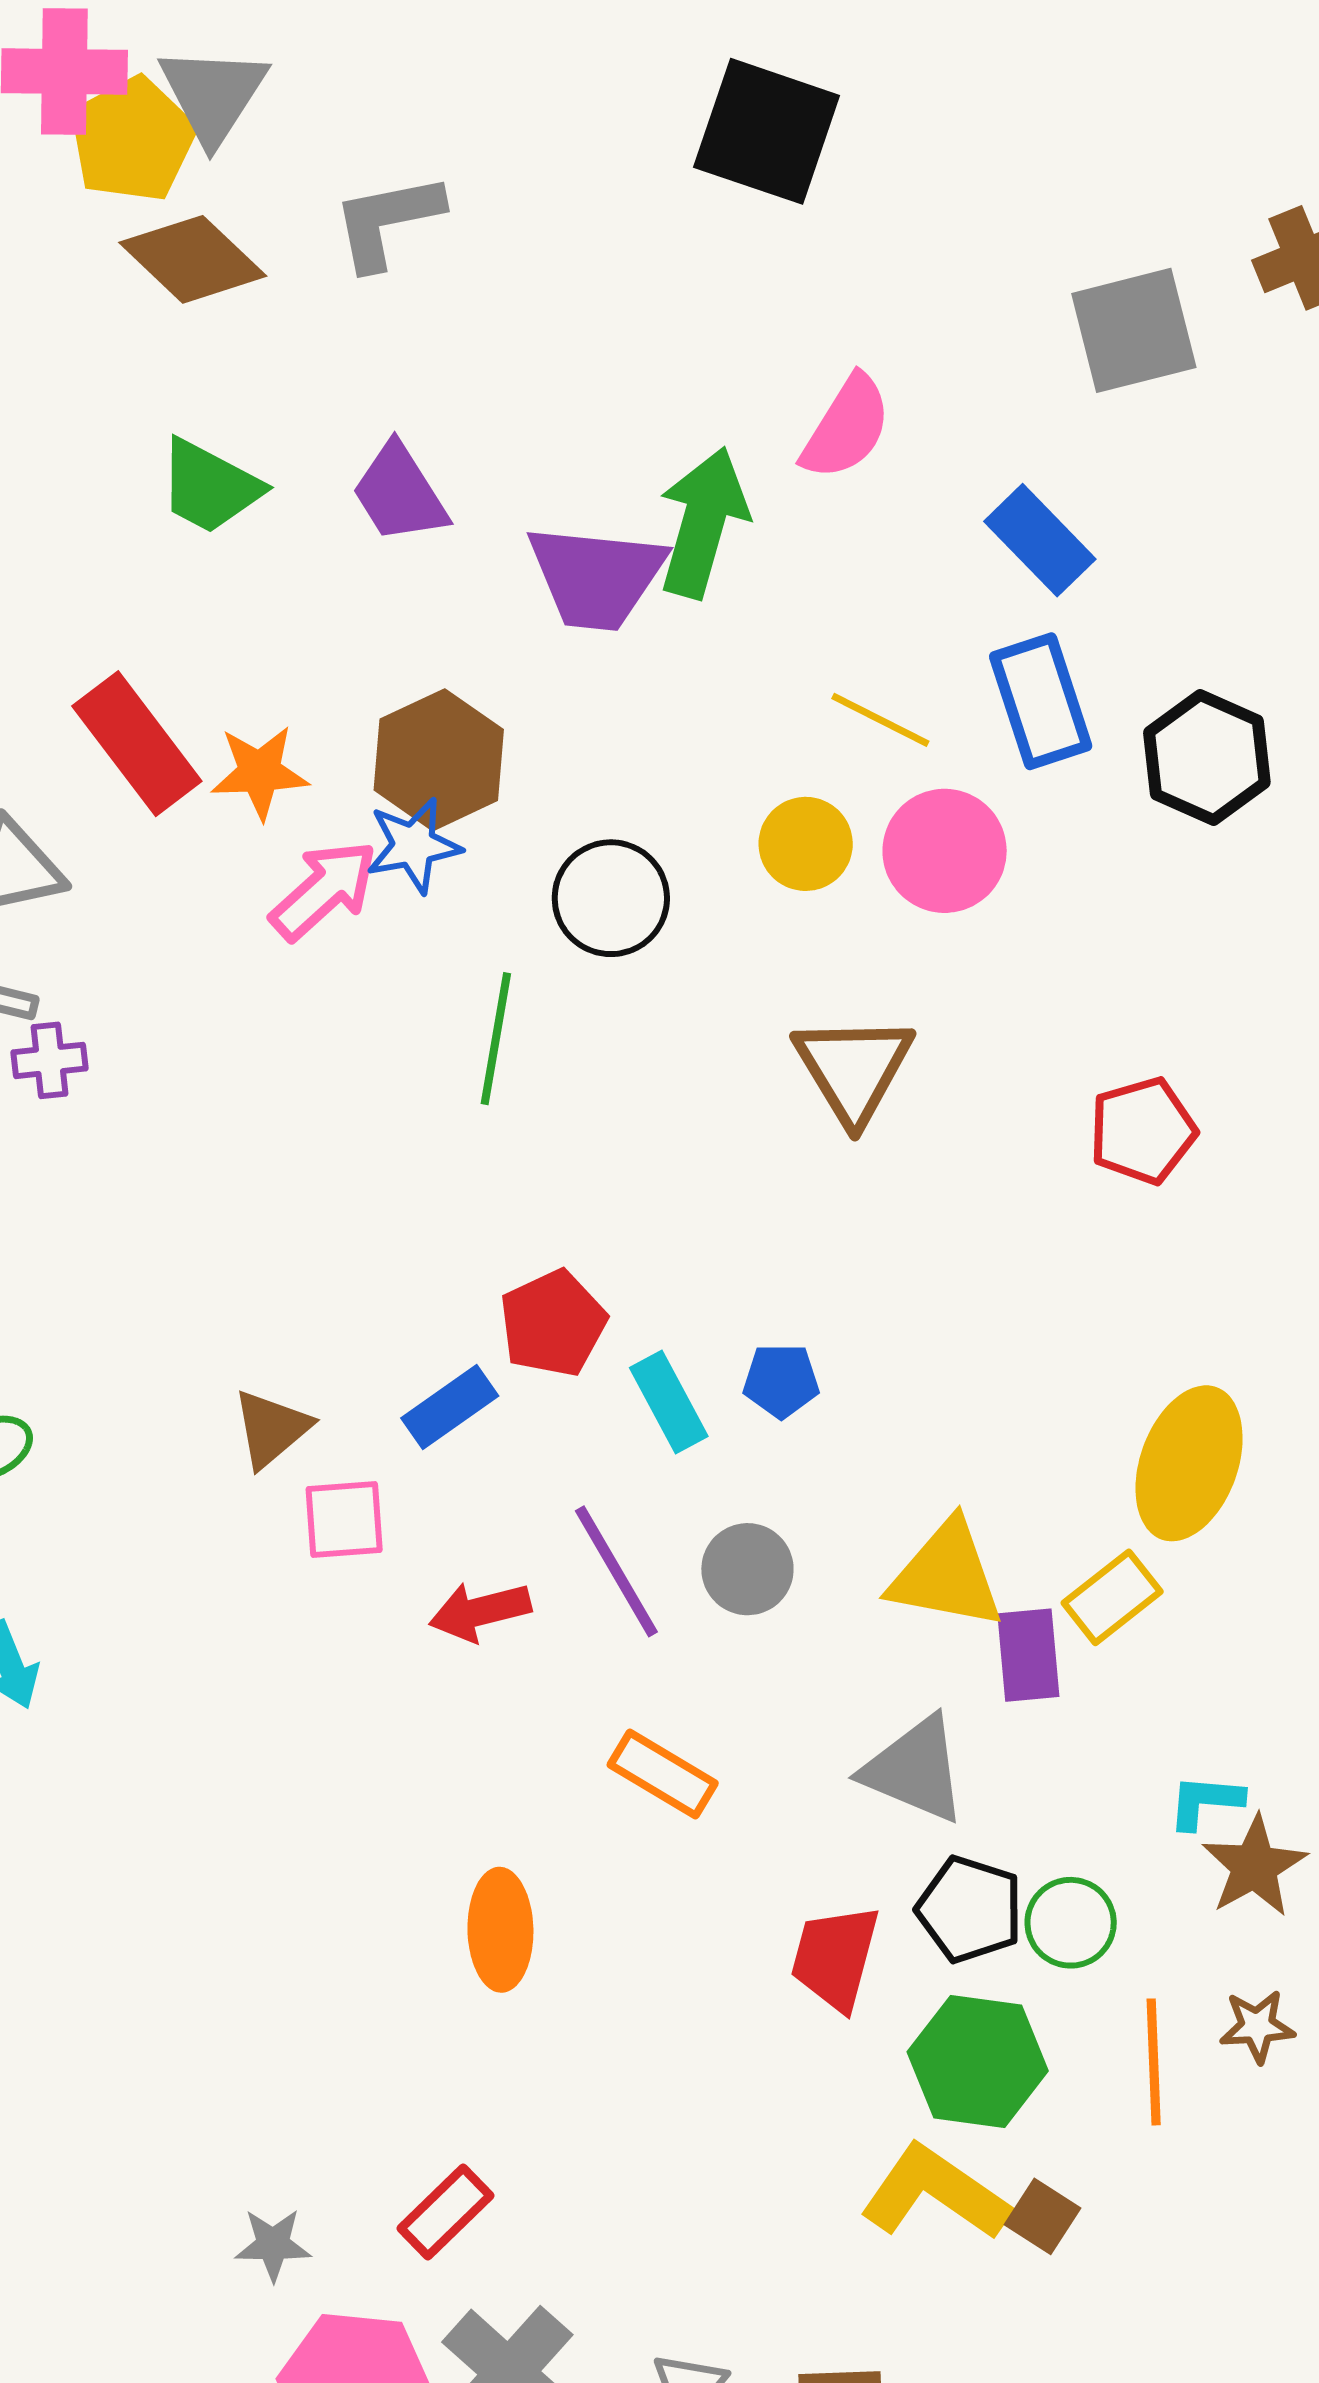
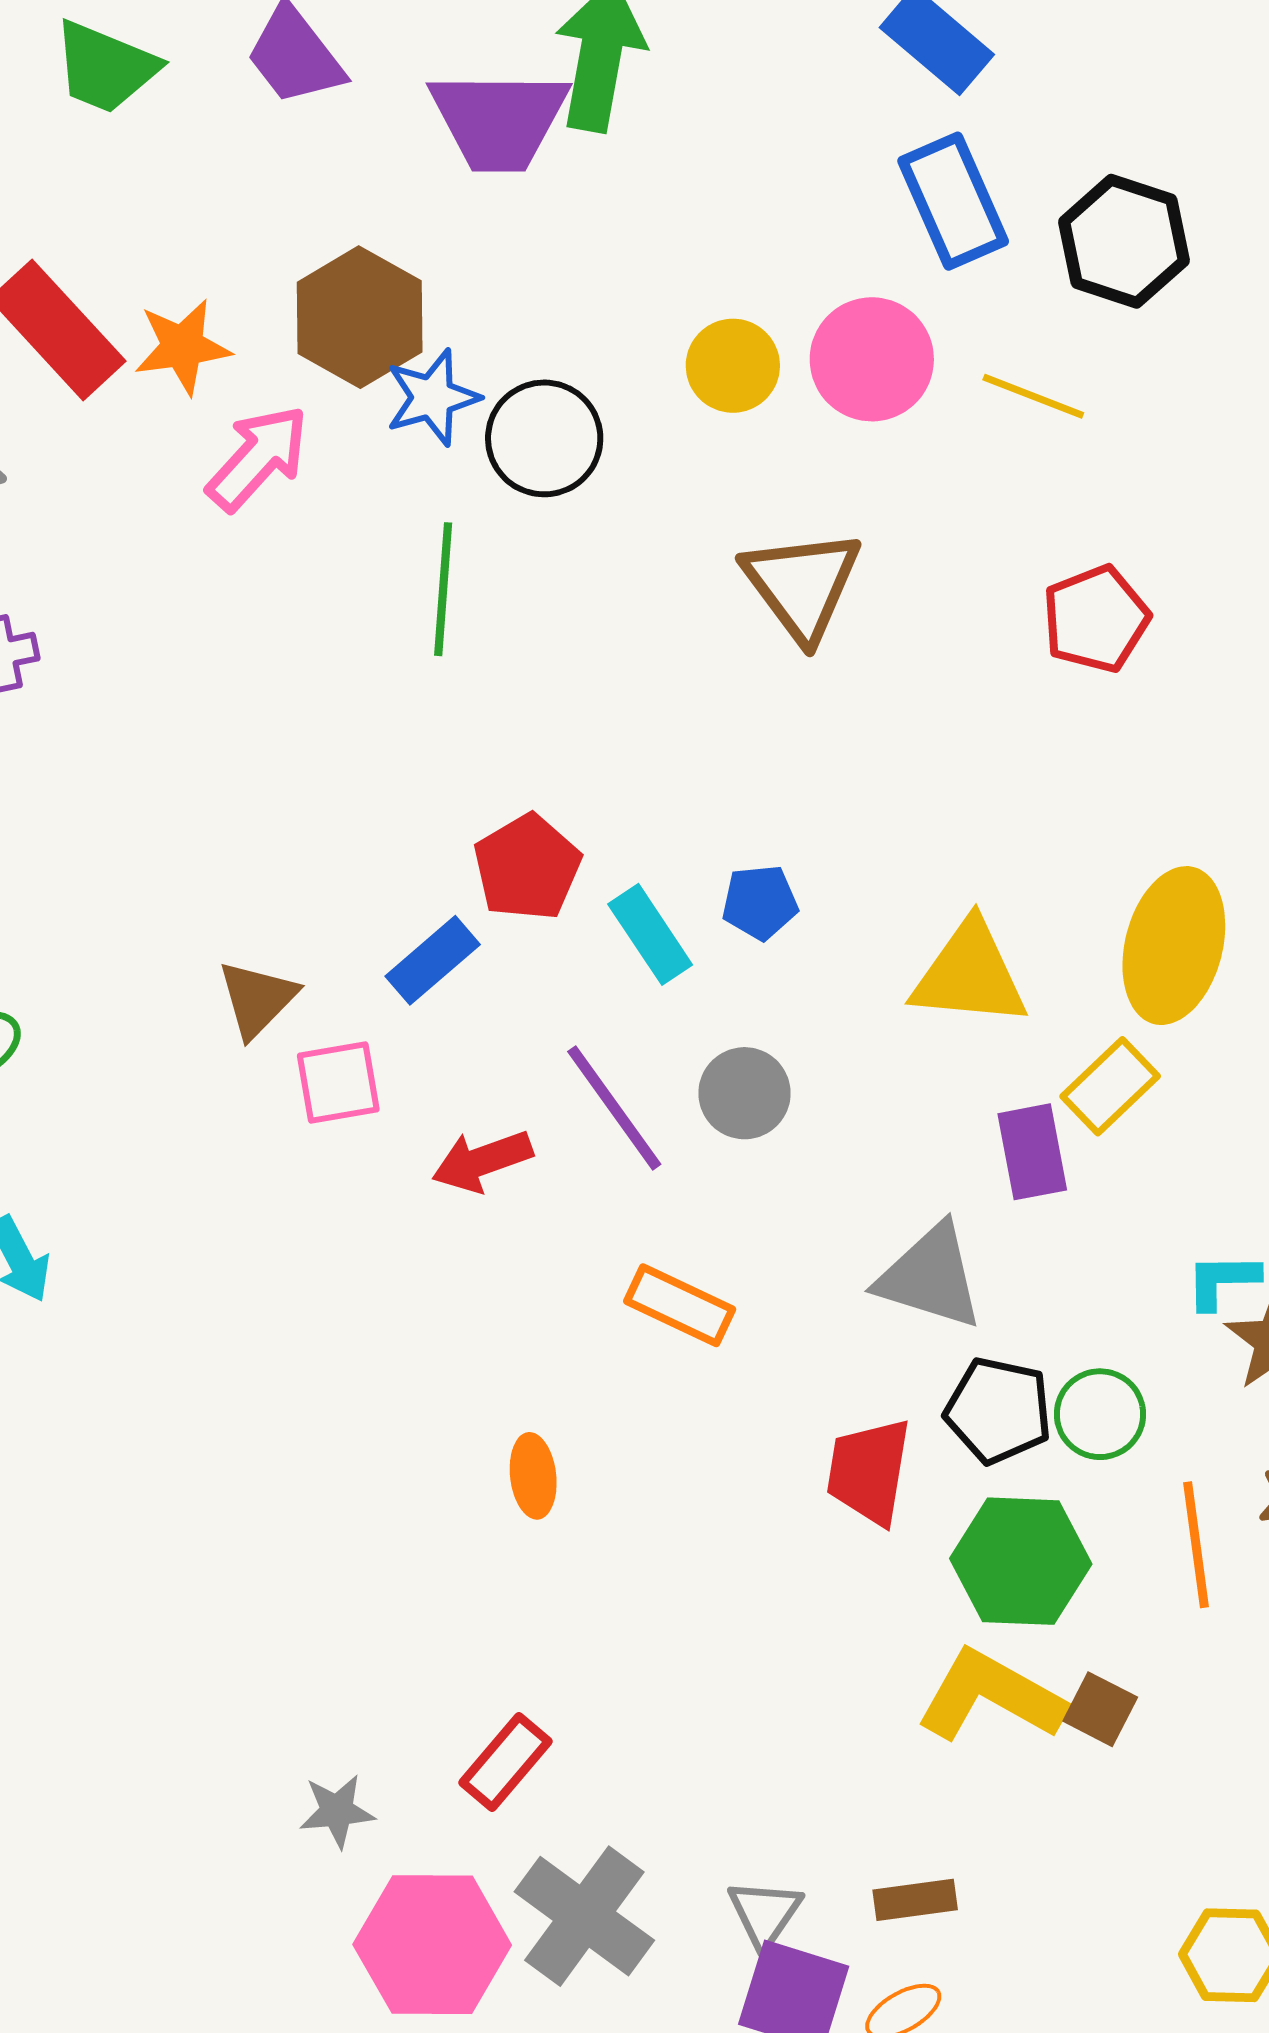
yellow line: (880, 720) -> (1033, 396), moved
blue star: (414, 845) -> (432, 397), moved
yellow triangle: (946, 1575) -> (970, 974), moved
orange ellipse: (500, 1930) -> (533, 1476), size x0.7

